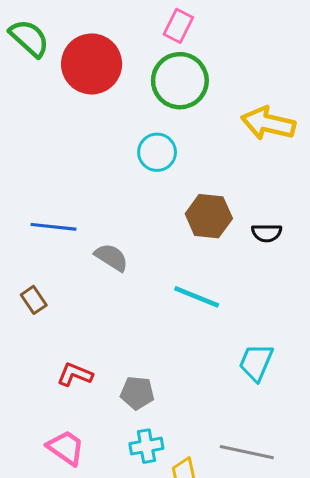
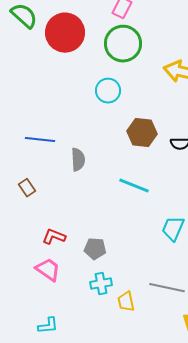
gray semicircle: (111, 257) -> (78, 160), turned 55
pink trapezoid: (66, 448) -> (48, 270), moved

